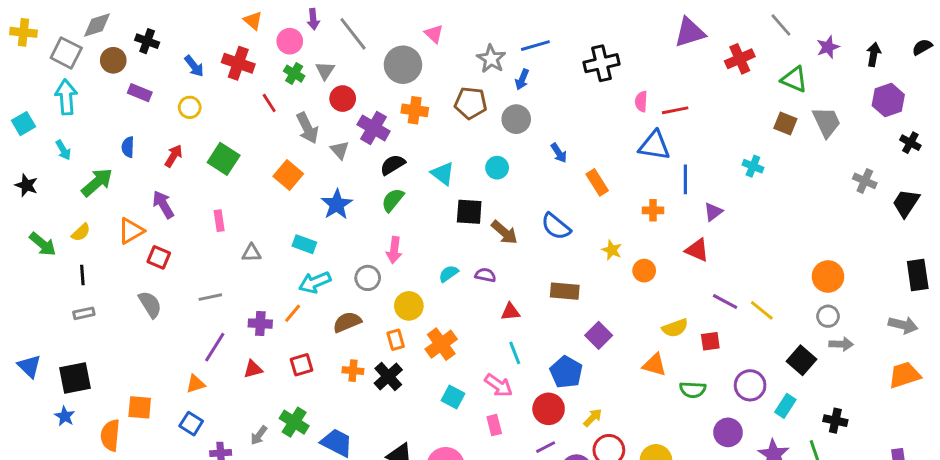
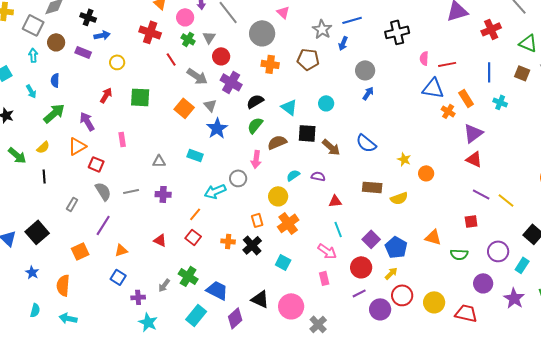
brown circle: (113, 60) -> (56, 42), moved
blue arrow: (194, 66) -> (102, 35), moved, turned -63
cyan arrow: (66, 97) -> (33, 55), size x0.6
gray circle: (516, 119) -> (365, 70), moved
gray arrow: (307, 128) -> (197, 76), turned -30
purple cross: (374, 128) -> (231, 82), moved
blue semicircle: (128, 147) -> (55, 80), moved
gray triangle: (340, 150) -> (210, 105), moved
blue arrow: (559, 153) -> (368, 93), turned -112
green square: (224, 159) -> (140, 97), turned -30
blue line: (685, 179) -> (489, 72), moved
orange rectangle: (597, 182) -> (466, 98), moved
purple arrow: (163, 204) -> (87, 121), moved
orange cross: (653, 210) -> (448, 111), moved, turned 32
purple triangle: (713, 212) -> (473, 133), size x1.5
pink rectangle: (219, 221) -> (122, 139), moved
red triangle: (697, 250) -> (474, 159), moved
cyan arrow: (315, 282) -> (215, 191), moved
gray semicircle: (150, 304) -> (103, 191), moved
yellow circle: (409, 306) -> (278, 196), moved
gray rectangle: (84, 313) -> (72, 204), moved, turned -48
orange line: (293, 313) -> (195, 214), moved
brown semicircle: (347, 322) -> (277, 142), moved
purple cross: (260, 324) -> (163, 194), moved
yellow semicircle: (675, 328) -> (399, 198), moved
purple square: (599, 335) -> (371, 239), moved
purple line: (215, 347) -> (103, 225), moved
red square: (301, 365) -> (193, 237), turned -35
red triangle: (253, 369) -> (160, 240), turned 40
blue pentagon: (566, 372) -> (396, 247), moved
black square: (75, 378) -> (37, 232), moved, turned -30
cyan square: (453, 397) -> (283, 262), moved
orange square: (140, 407) -> (80, 251), moved, turned -30

